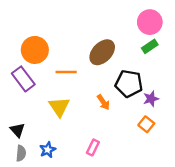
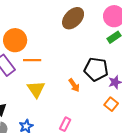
brown ellipse: (102, 52) -> (73, 18), moved
orange line: (66, 72) -> (32, 60), moved

